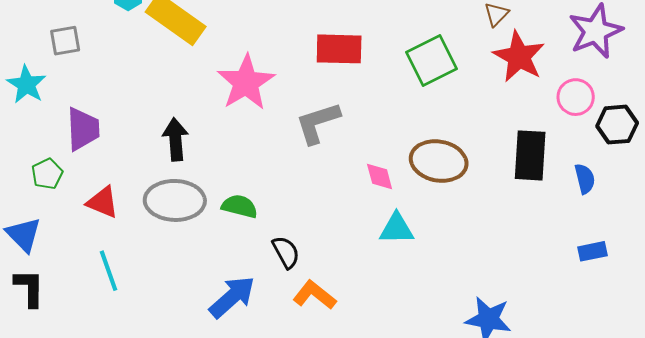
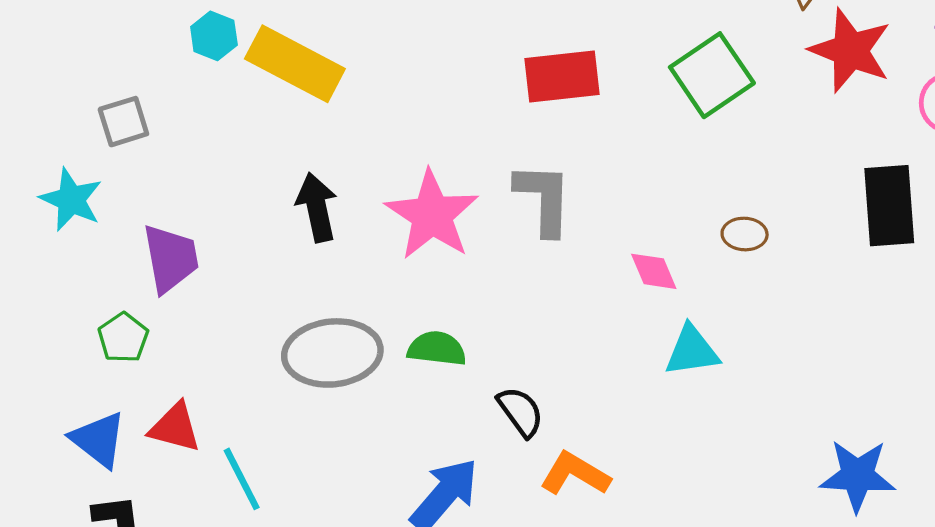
pink star: (246, 82) -> (432, 215), moved
gray L-shape: (318, 123) -> (544, 199), turned 117
black arrow: (175, 139) -> (317, 207), moved
brown ellipse: (439, 161) -> (745, 234), size x0.5
red triangle: (103, 202) -> (175, 427), moved

